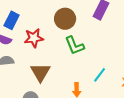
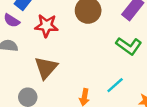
green L-shape: (75, 46) -> (129, 46), moved, turned -45

